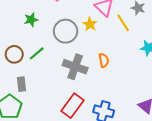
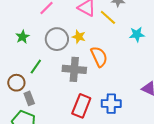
yellow star: (90, 24) -> (79, 37), moved
brown circle: (14, 54) -> (16, 83), moved
orange semicircle: (104, 60) -> (99, 57), size x1.5

